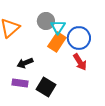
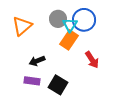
blue circle: (79, 38) -> (84, 20), moved

